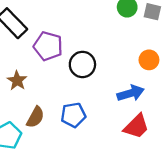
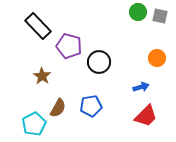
blue arrow: (131, 93) -> (141, 87), size x0.7

